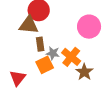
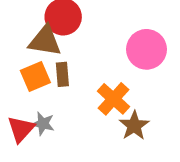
gray star: (53, 53) -> (43, 124), moved
orange square: (45, 65) -> (35, 76), moved

